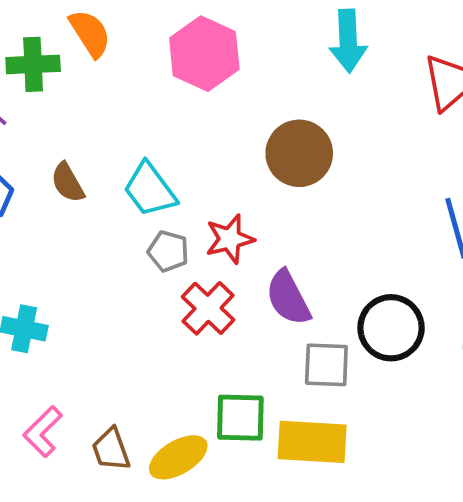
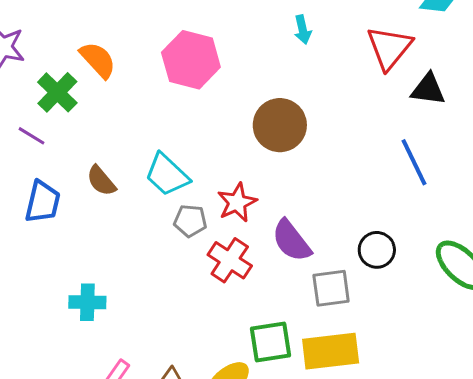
cyan arrow: (348, 41) -> (303, 30), size x0.6
green cross: (33, 64) -> (57, 92), turned -33
black circle: (391, 328) -> (377, 250), size x0.7

